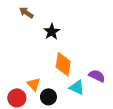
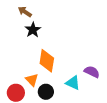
black star: (52, 32) -> (33, 30), moved
orange diamond: (63, 64) -> (47, 61), moved

